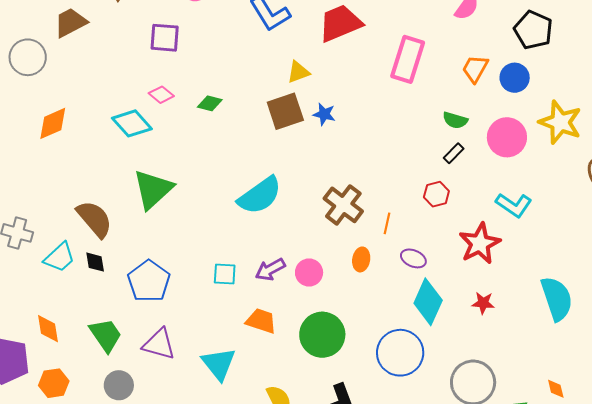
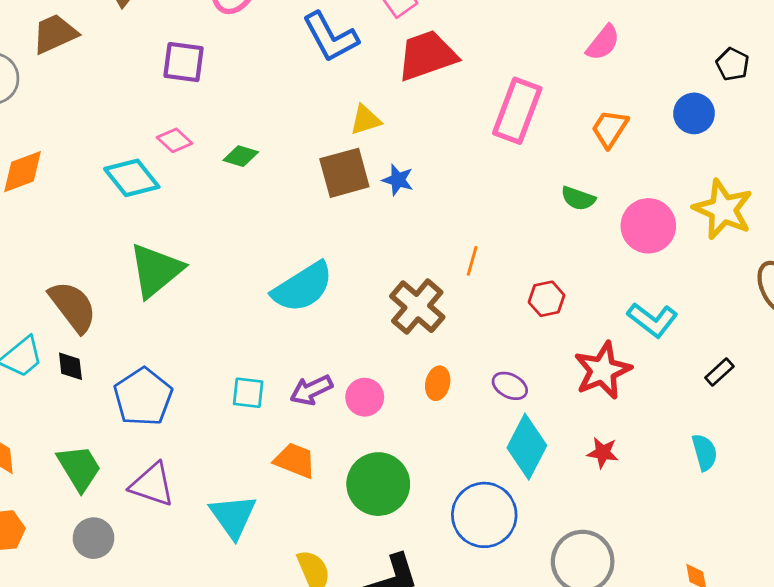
black pentagon: (533, 30) -> (733, 64), moved, size x0.6
blue circle: (515, 78) -> (694, 113), moved
black rectangle: (454, 153) -> (719, 372), moved
orange line: (387, 223) -> (472, 261), moved
cyan semicircle: (557, 299) -> (705, 452), size x0.6

